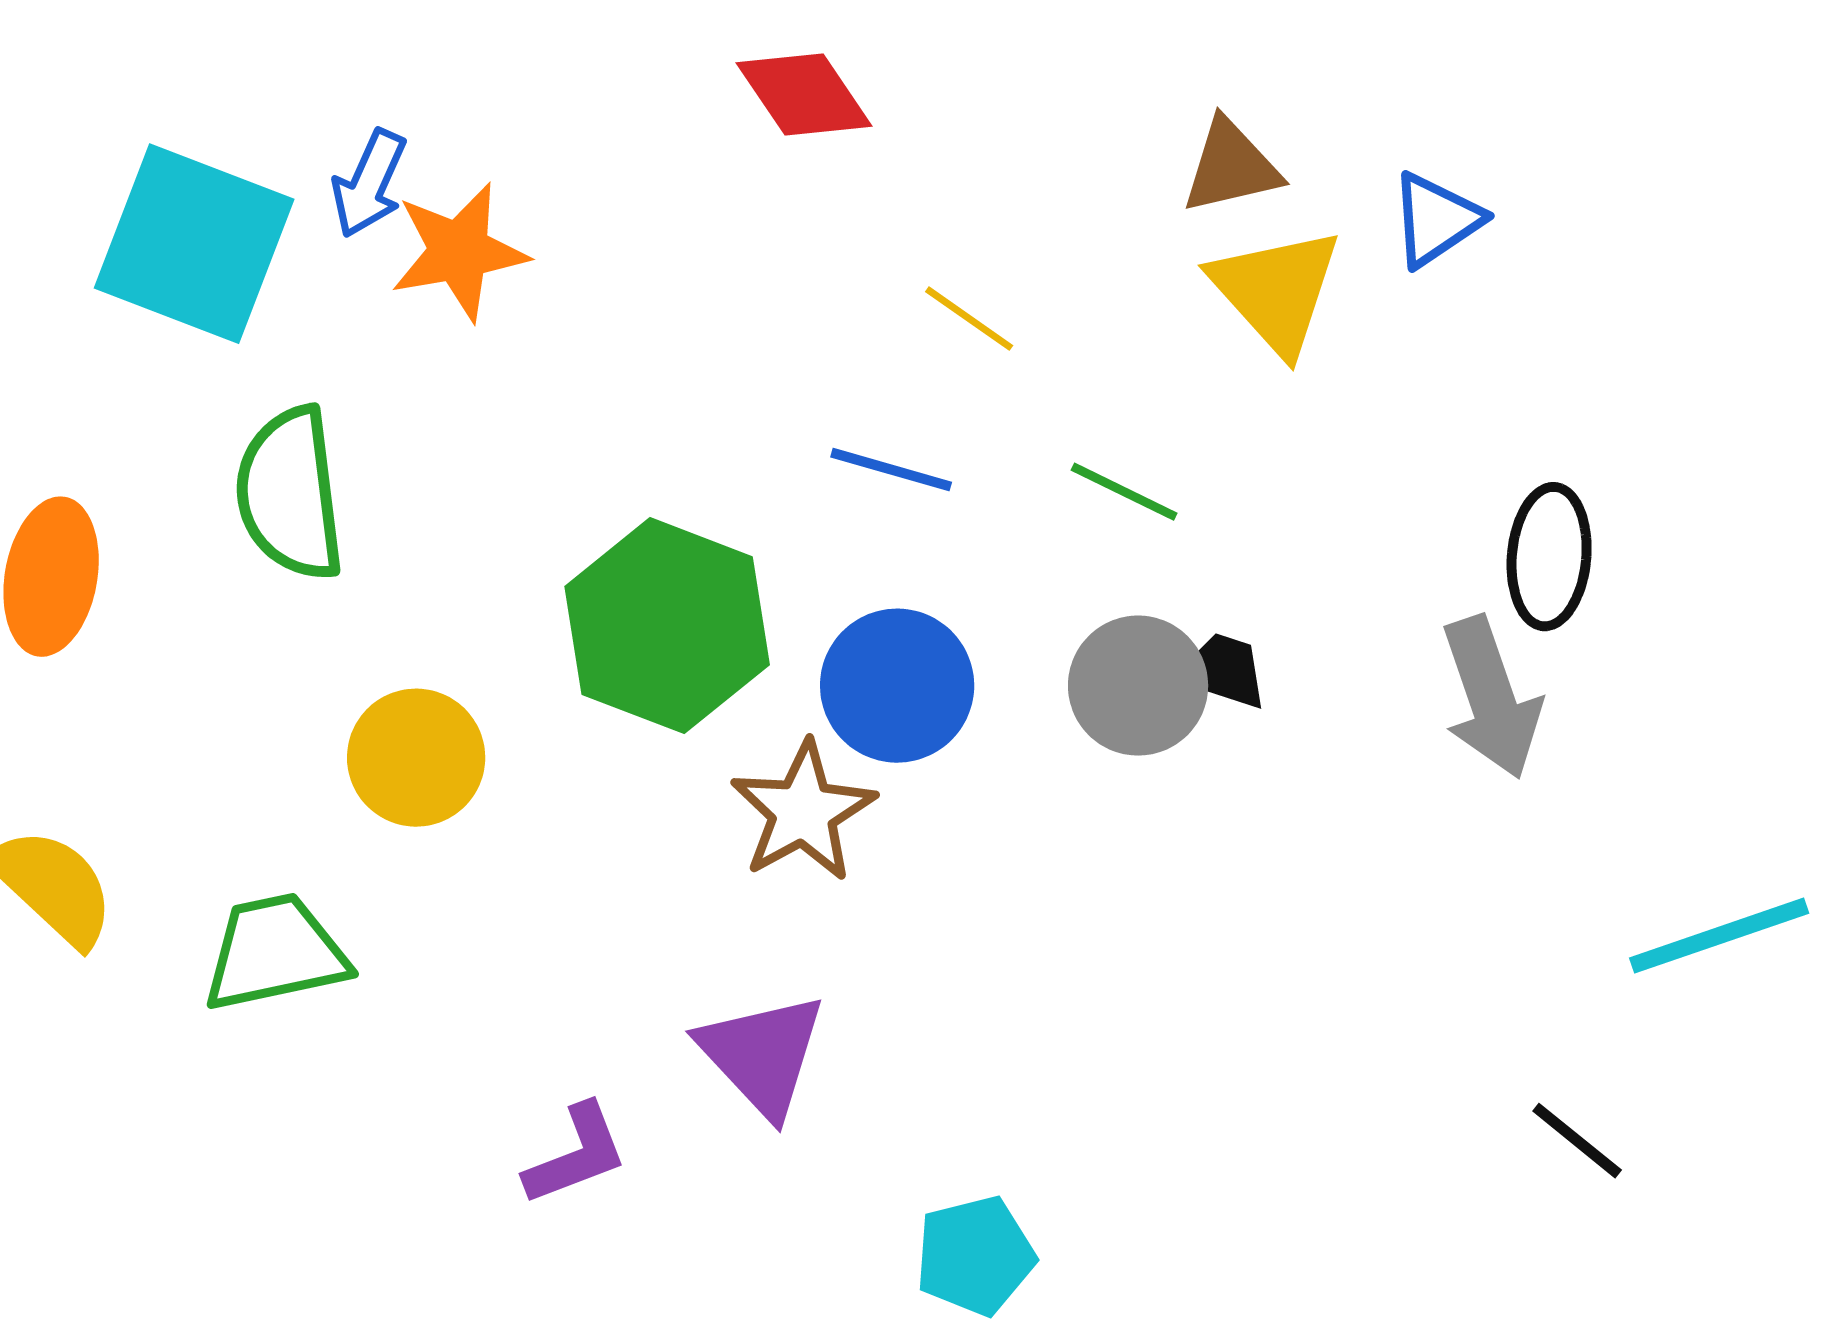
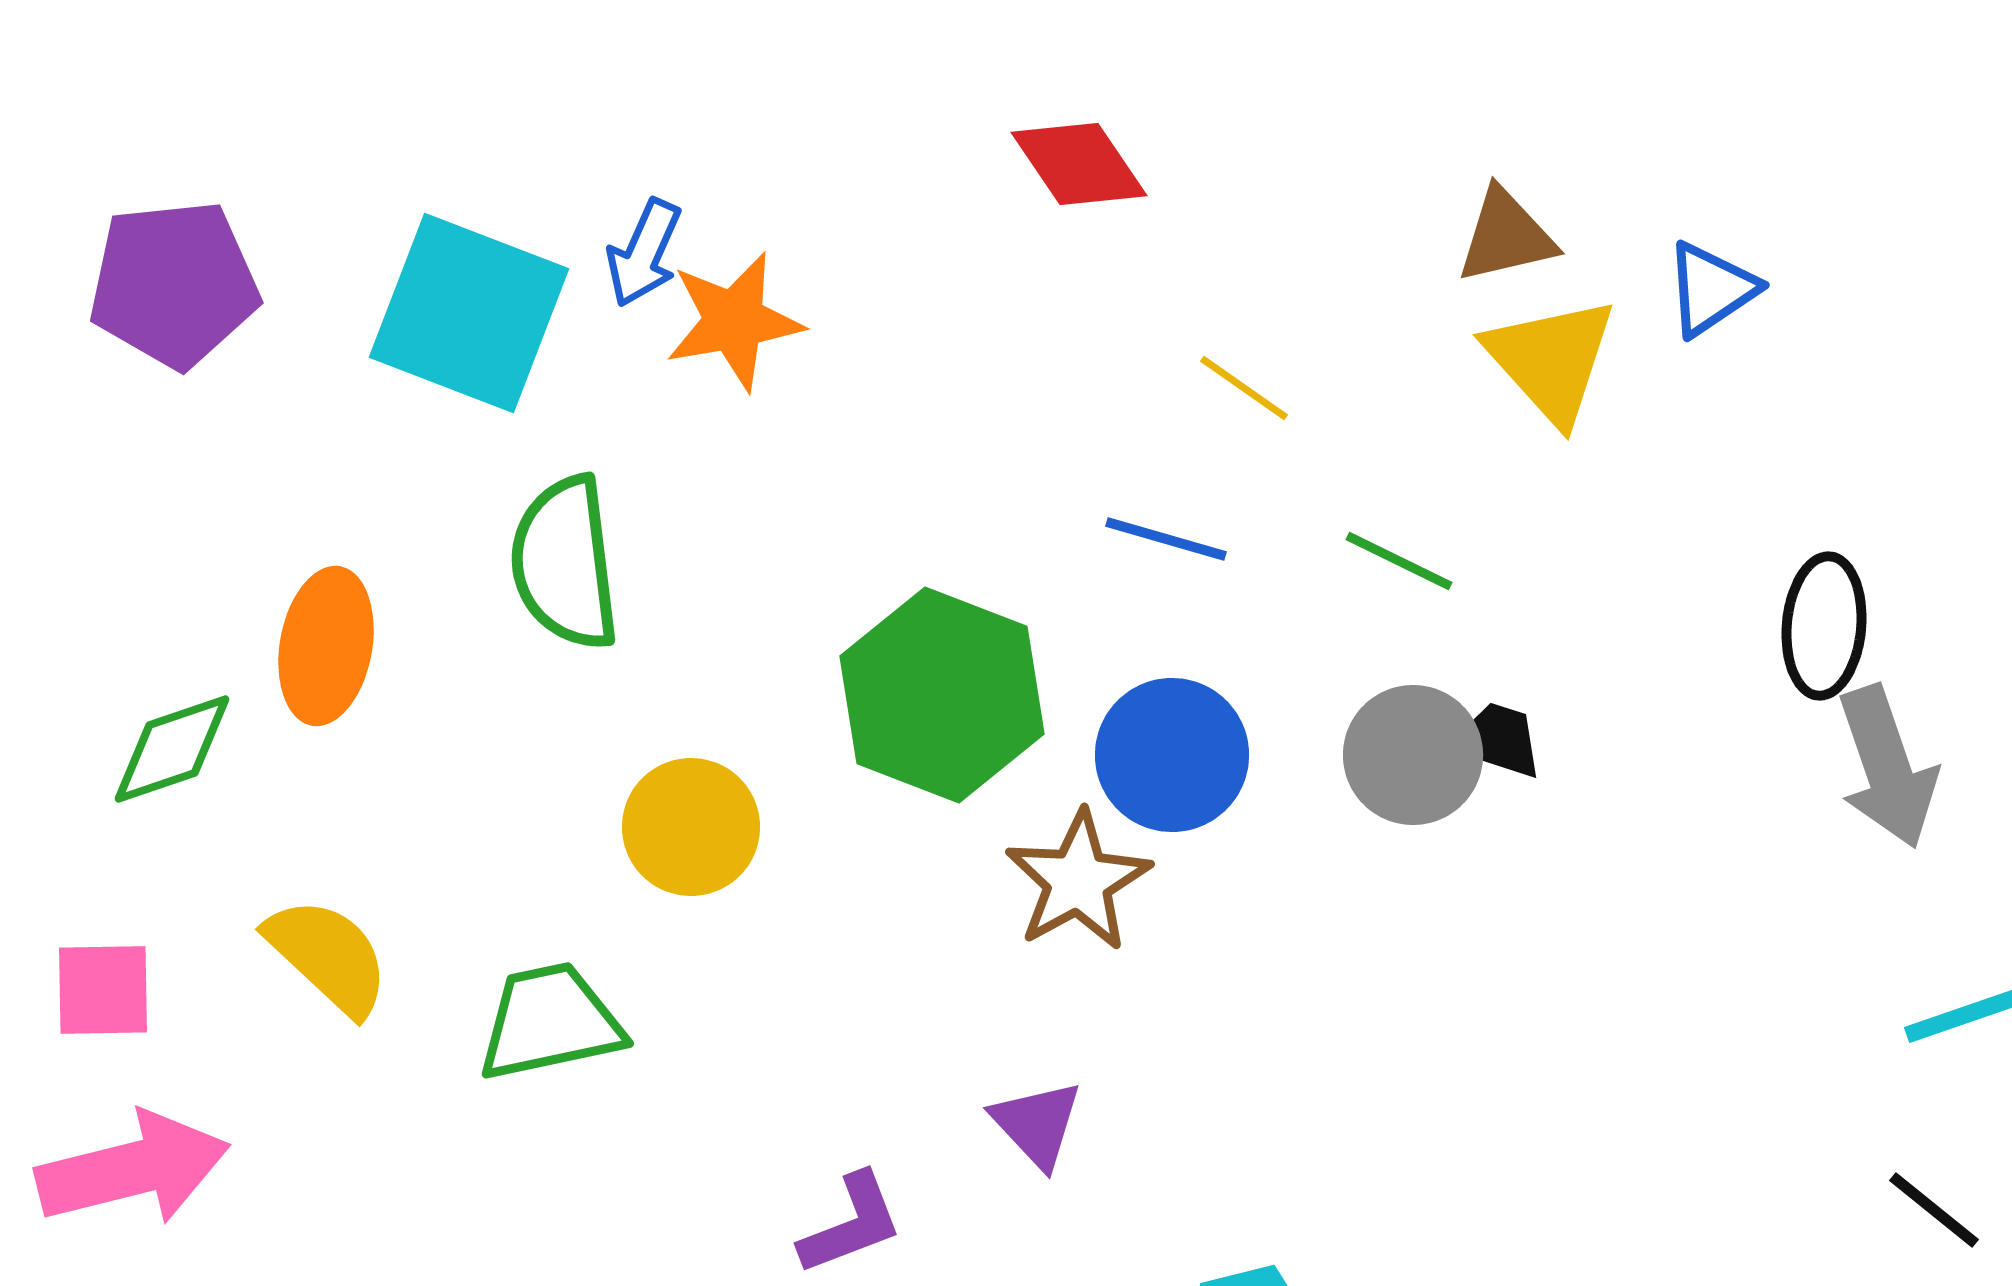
gray arrow: (1491, 698) -> (1887, 767), moved
purple triangle: (762, 1055) -> (1037, 1124), size x0.7
black line: (1577, 1141) -> (1934, 1210), moved

